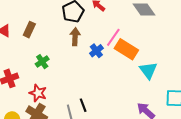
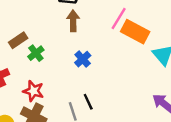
brown rectangle: (29, 30) -> (18, 40), moved, turned 35
blue cross: (96, 51) -> (83, 59), moved

